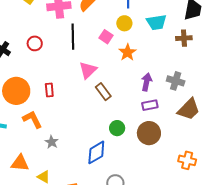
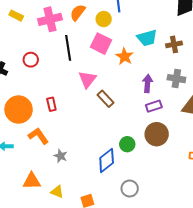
cyan trapezoid: (156, 22) -> (147, 38), moved
yellow circle: (124, 23) -> (104, 19), moved
pink square: (106, 37) -> (101, 44), size x1.5
brown cross: (184, 38) -> (174, 44), moved
green circle: (117, 128) -> (127, 144), moved

